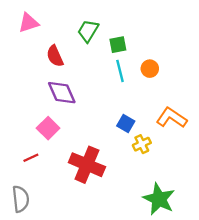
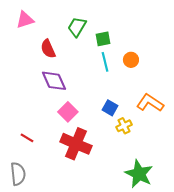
pink square: (48, 128) -> (68, 112), moved
red line: (31, 158) -> (27, 138), turned 56

